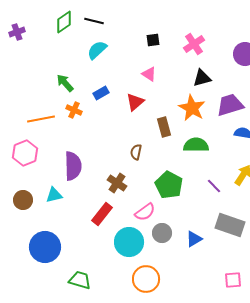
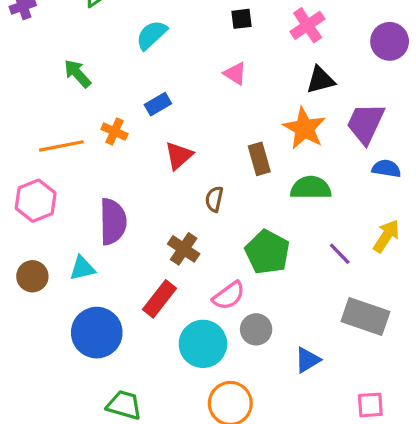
green arrow: (65, 83) -> (77, 74), moved
red triangle: (135, 102) -> (179, 156), moved
purple trapezoid: (230, 105) -> (365, 123), turned -48
blue triangle: (194, 239) -> (308, 360), moved
blue circle: (45, 247) -> (97, 333), moved

